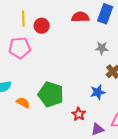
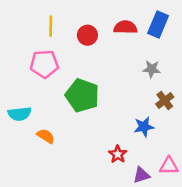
red circle: (42, 26) -> (87, 35), moved
green pentagon: (51, 94) -> (82, 95), moved

